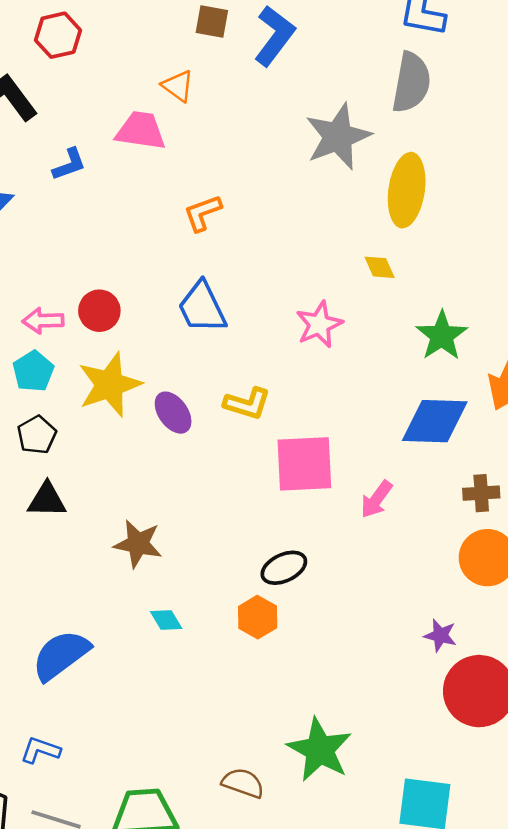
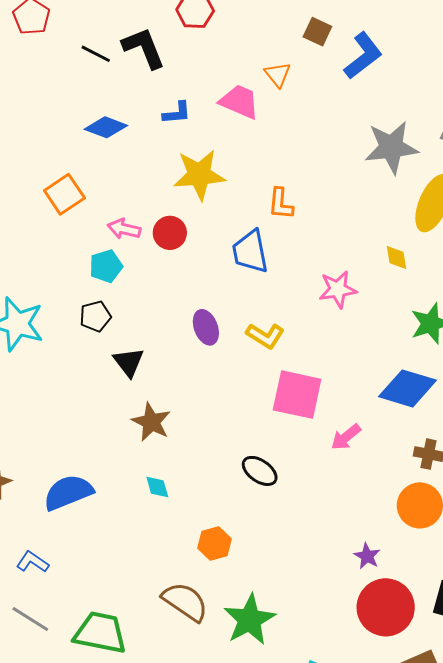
orange L-shape: (203, 213) -> (281, 204), moved, turned -80
yellow star: (110, 385) -> (199, 175), moved
black triangle: (47, 500) -> (129, 362), moved, turned 36
black ellipse: (284, 568) -> (260, 471), turned 45
orange hexagon: (258, 617) -> (215, 544), moved
brown semicircle: (243, 783) -> (185, 602), moved, size x1.4

